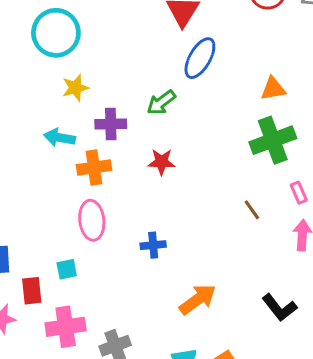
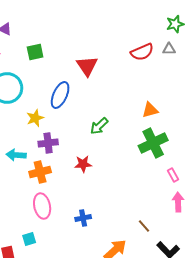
blue ellipse: (200, 58) -> (60, 95), moved
yellow star: (75, 88) -> (35, 118), moved
green arrow: (161, 103) -> (99, 126), moved
brown line: (252, 210) -> (144, 226), moved

